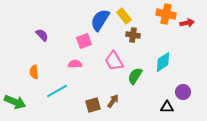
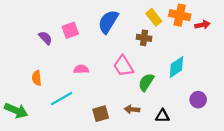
yellow rectangle: (124, 16) -> (154, 17), moved
pink square: (84, 41) -> (70, 30), moved
brown arrow: (113, 101) -> (132, 109), moved, turned -120
black triangle: (167, 107) -> (162, 116), moved

